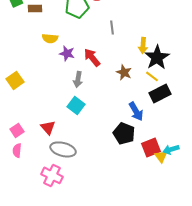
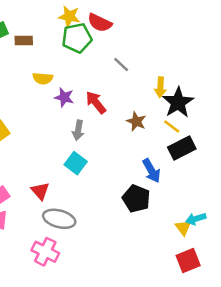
gray line: (112, 27) -> (121, 64), turned -40
red square: (151, 147) -> (188, 261), moved

